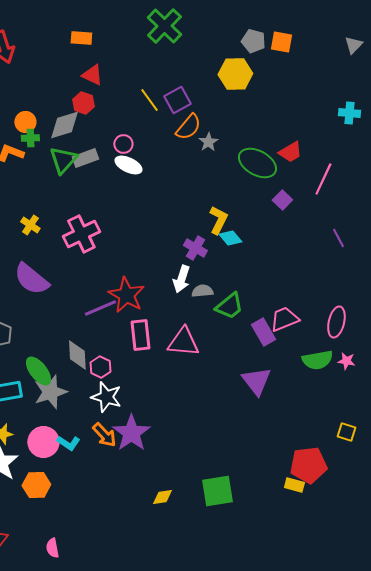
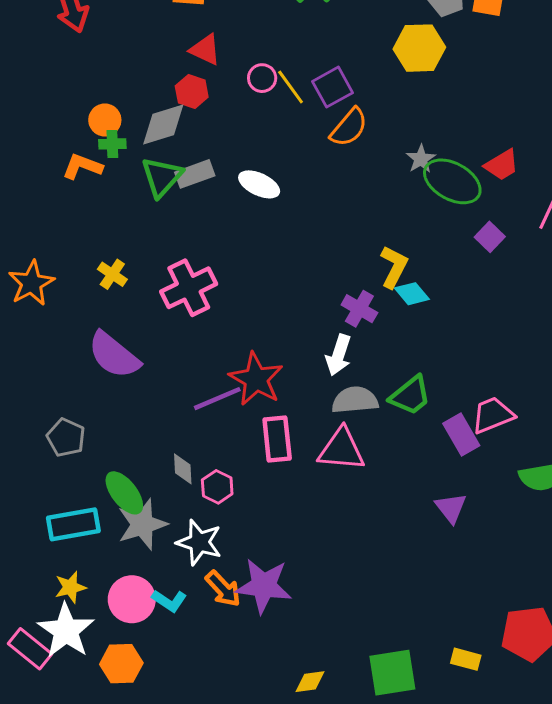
gray star: (208, 142) -> (421, 159), moved
pink circle: (123, 144) -> (262, 78), moved
gray semicircle: (202, 291) -> (355, 400), moved, size x1.4
gray diamond: (77, 355) -> (183, 469), size x0.7
purple triangle: (256, 381) -> (451, 508), size x0.7
white star: (106, 397) -> (199, 542), moved
purple star: (131, 433) -> (264, 586), turned -30
yellow rectangle: (294, 485) -> (466, 659), moved

